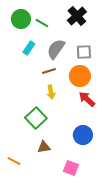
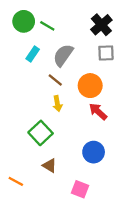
black cross: (77, 16) -> (101, 25), moved
gray square: (84, 52) -> (106, 53), moved
brown line: (49, 71) -> (55, 80), turned 56
brown triangle: (44, 147) -> (50, 166), turned 40

